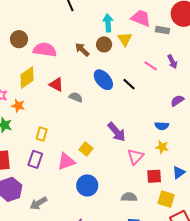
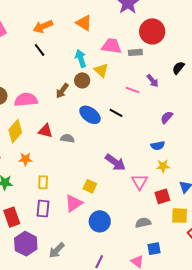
brown arrow: (82, 50) -> (62, 91), turned -84
orange star: (18, 106) -> (25, 159), moved

